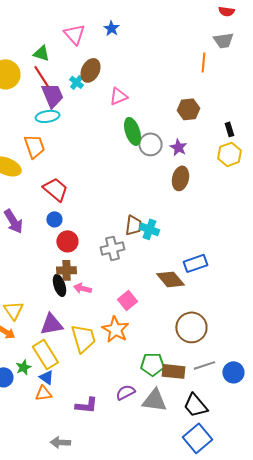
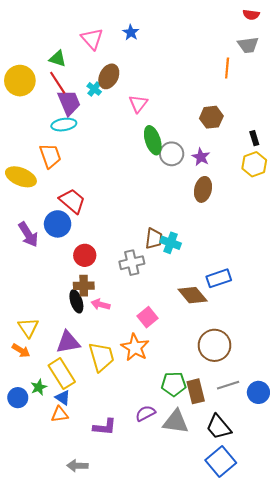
pink triangle: (118, 96) -> (138, 104), turned -30
blue circle: (54, 219) -> (58, 224), moved, size x1.6
brown rectangle: (173, 371) -> (196, 391), turned 70

